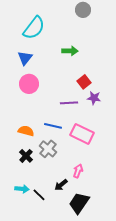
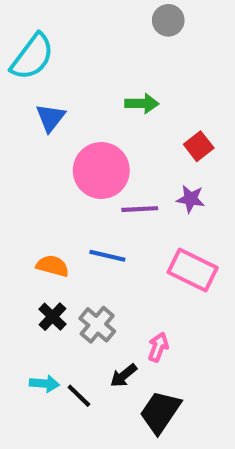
cyan semicircle: (34, 28) -> (32, 57), moved
red square: (84, 82) -> (199, 146), moved
pink circle: (29, 84) -> (101, 170), moved, size x1.4
pink rectangle: (82, 134) -> (193, 270), moved
gray cross: (48, 149) -> (97, 325), moved

